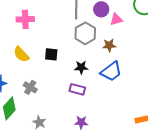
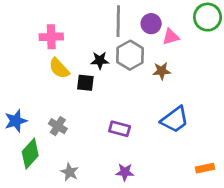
yellow semicircle: (21, 54) -> (59, 68), moved
black star: (81, 67) -> (100, 60), moved
blue trapezoid: (111, 71) -> (175, 120), moved

